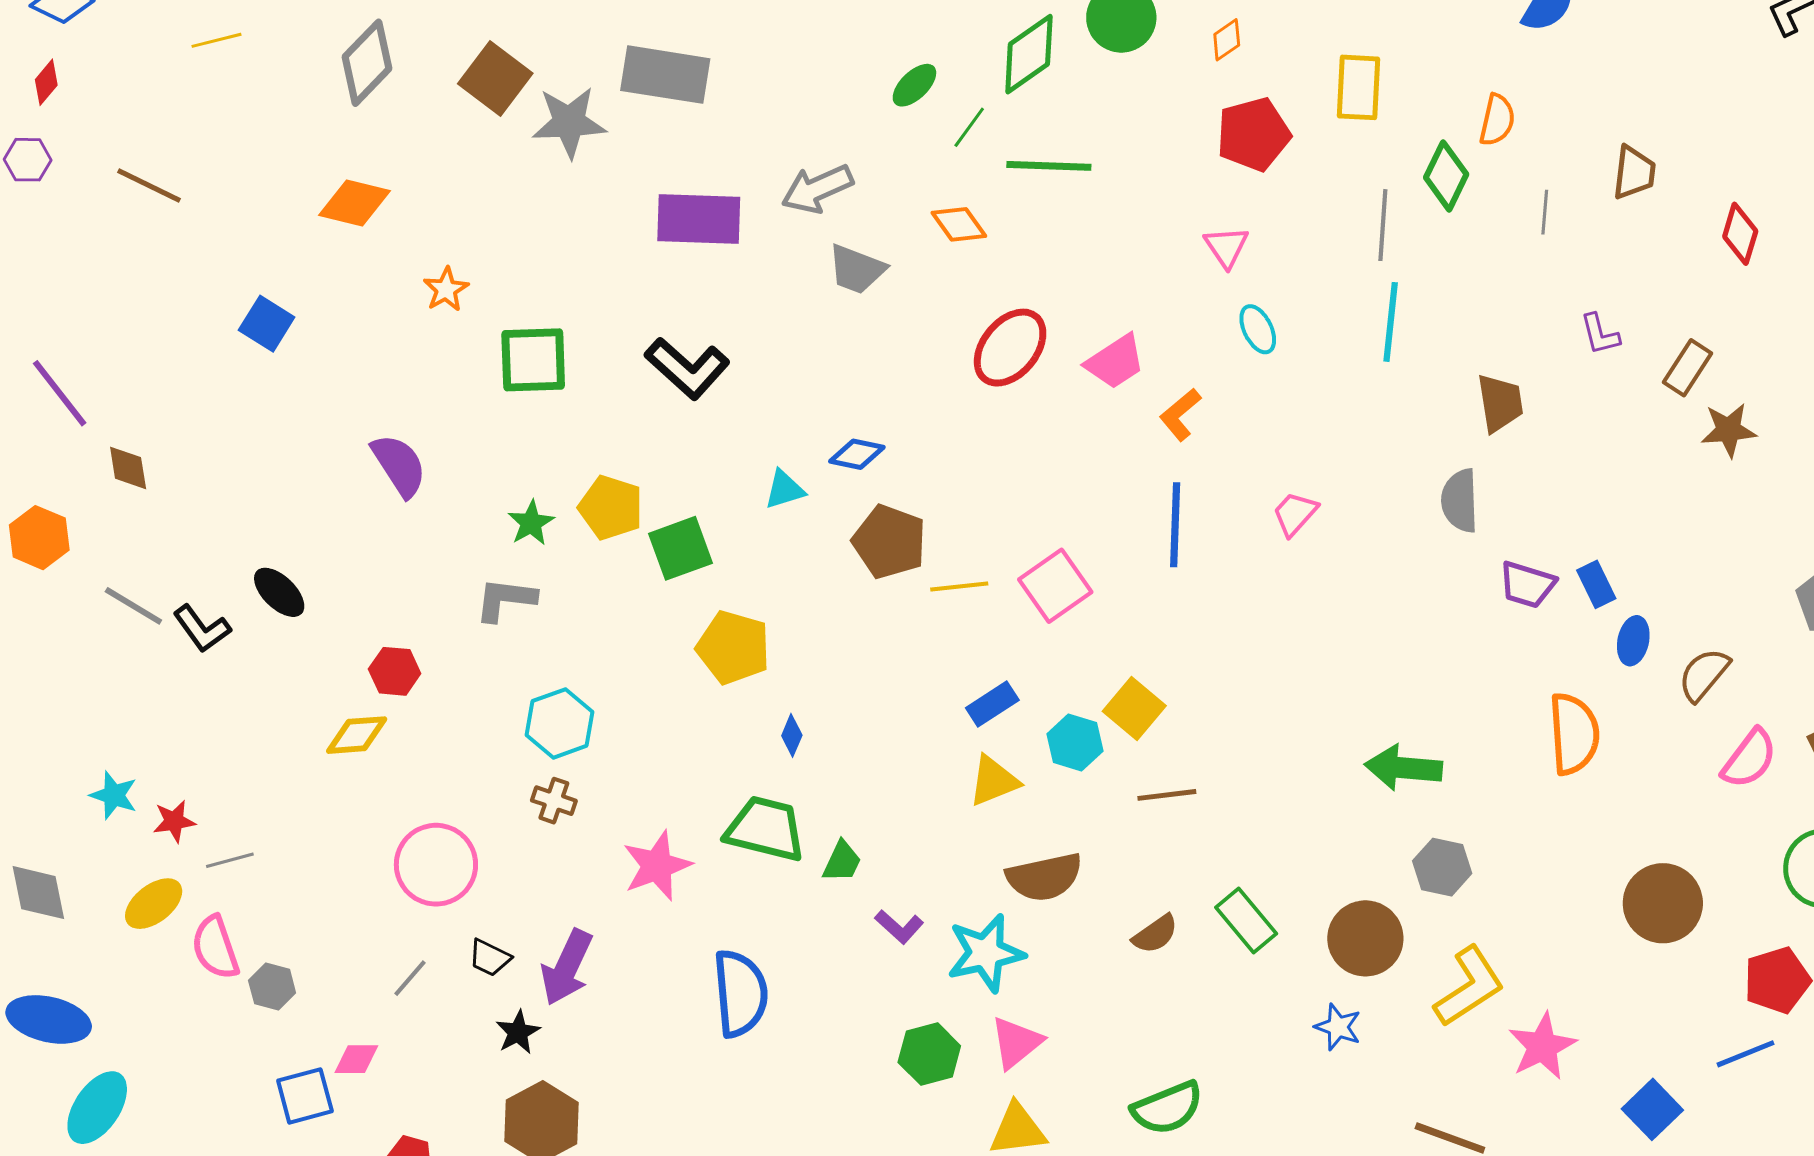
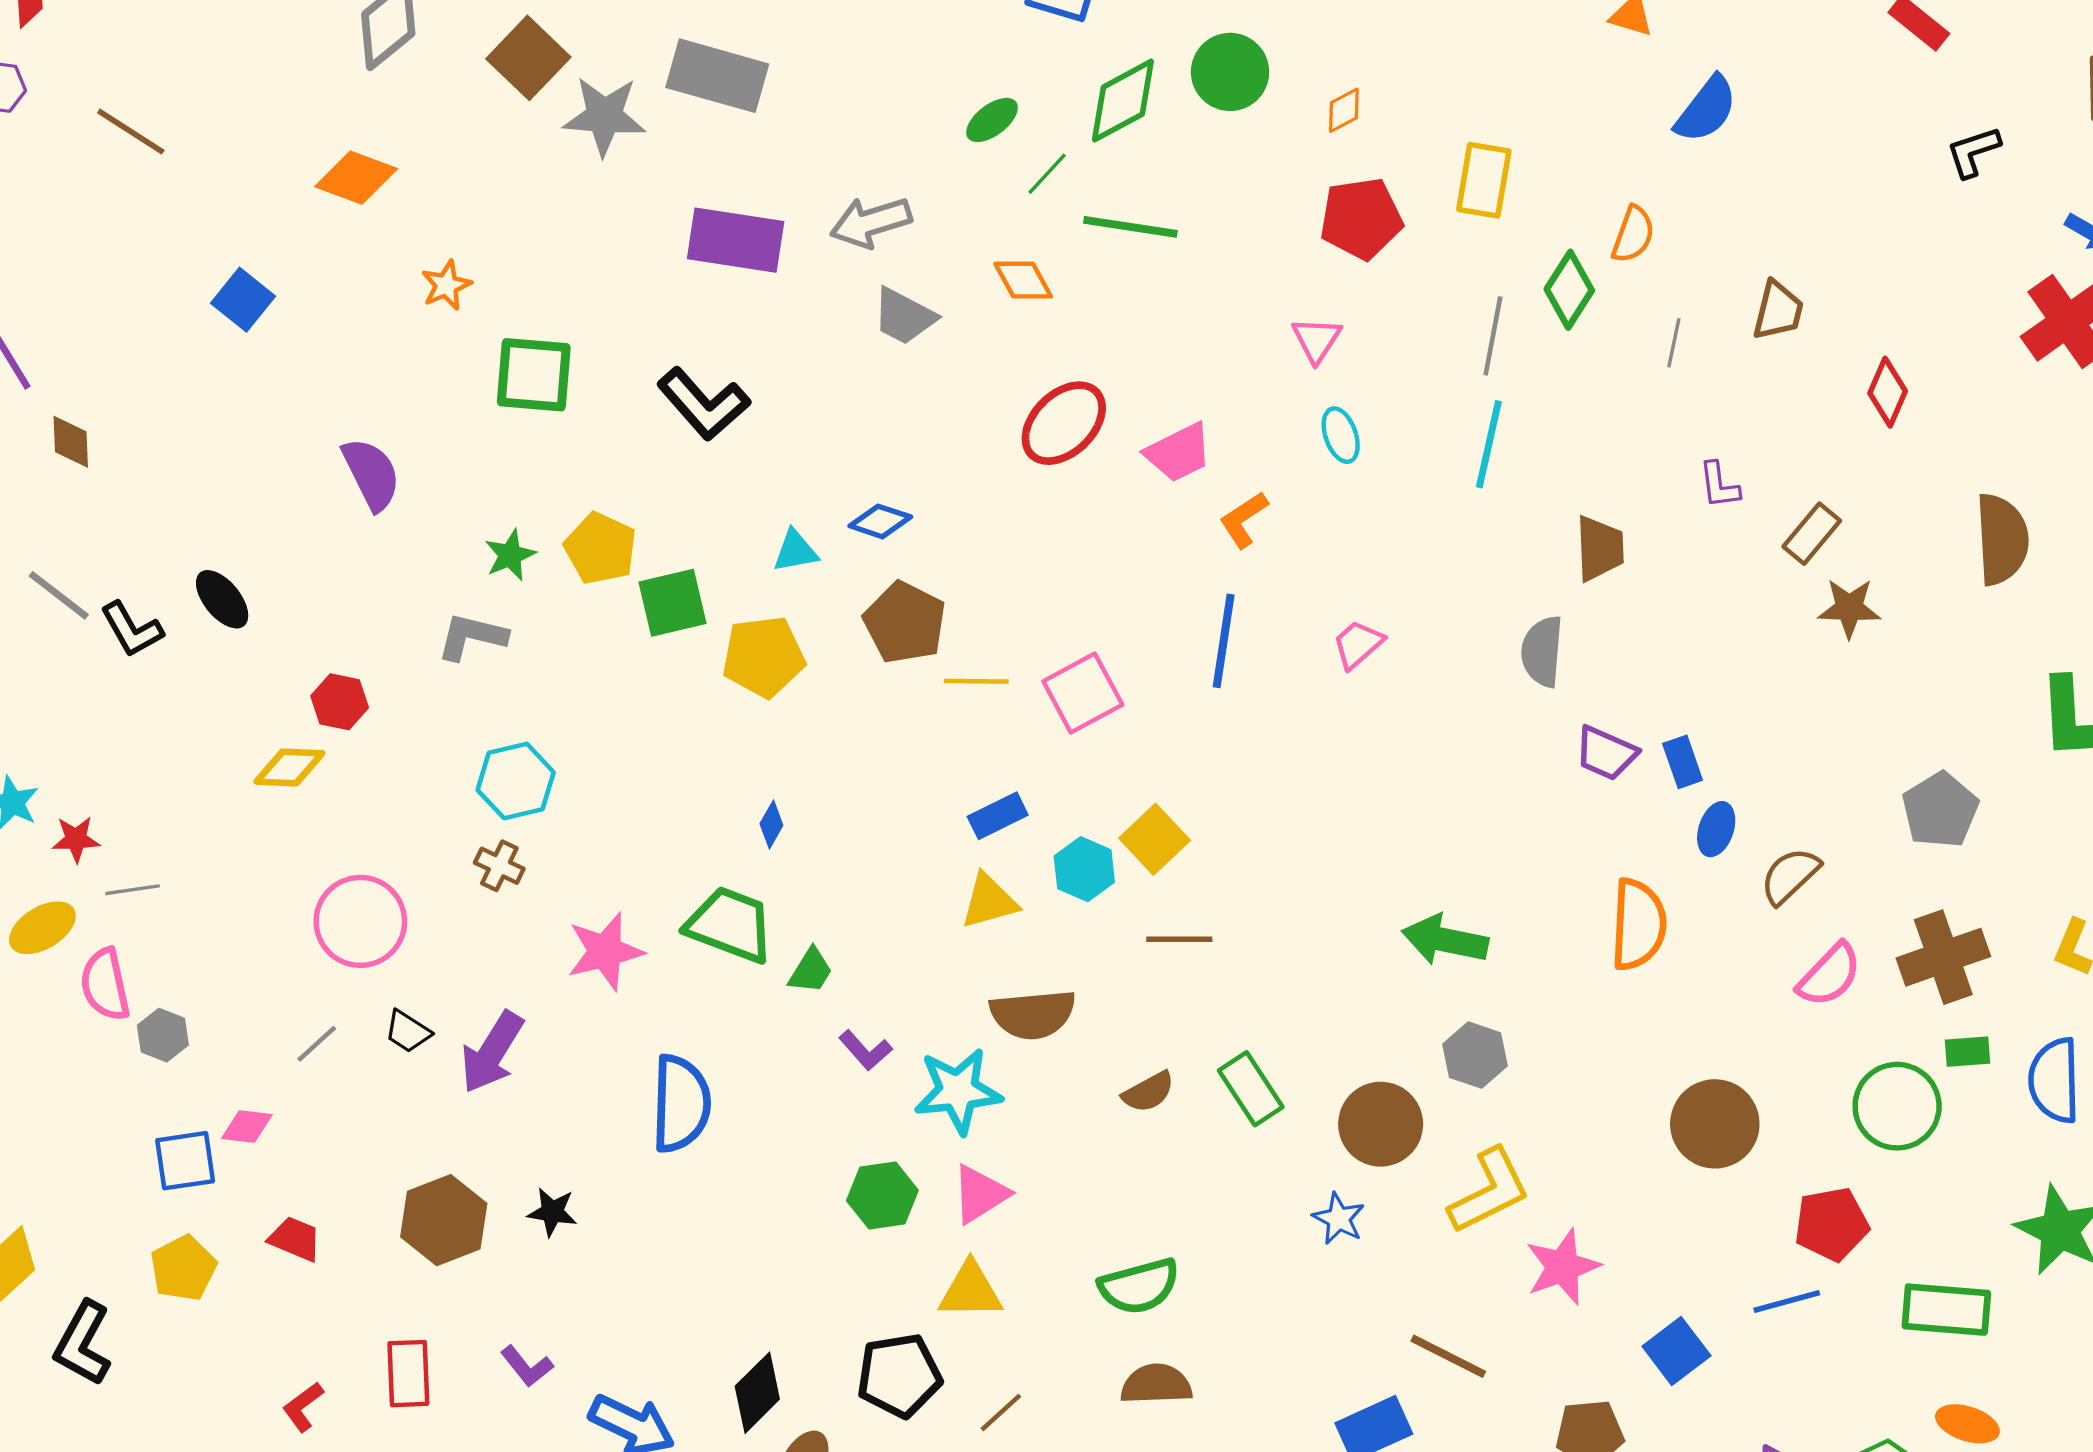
yellow pentagon: (733, 647) -> (764, 657), moved, turned -30
black star: (518, 1032) -> (552, 1212), moved, turned 30

